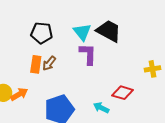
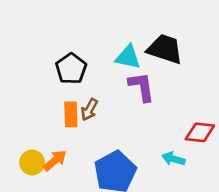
cyan triangle: (82, 32) -> (128, 57), turned -30
black pentagon: (42, 33) -> (71, 69), turned -30

